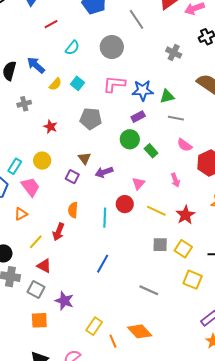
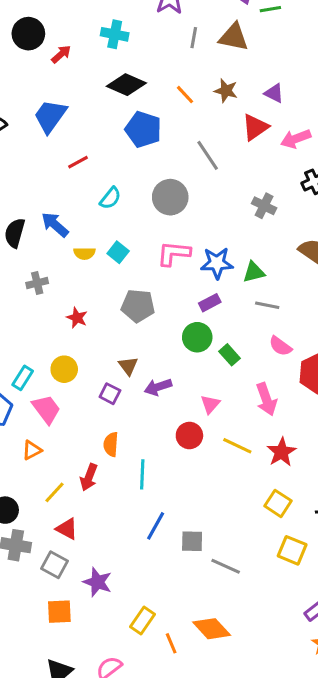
yellow semicircle: (55, 84) -> (84, 253), turned 48
pink arrow: (175, 180) -> (266, 399), size x1.5
cyan line: (105, 218) -> (142, 474), moved
gray square: (160, 245) -> (192, 541), moved

